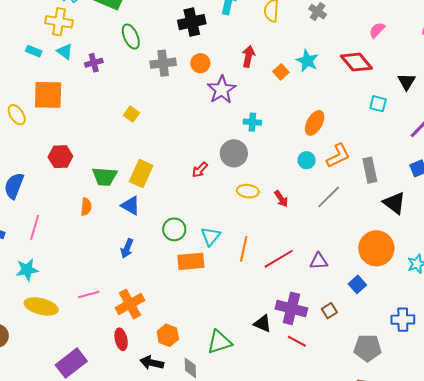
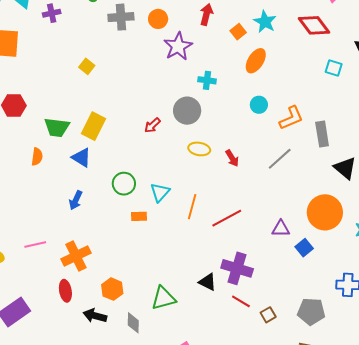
orange ellipse: (315, 123) -> (256, 61), moved
cyan circle: (306, 160) -> (259, 105), moved
orange rectangle: (191, 261) -> (139, 216), size x0.6
purple triangle: (319, 261) -> (281, 229), moved
brown square: (329, 311) -> (268, 315), moved

